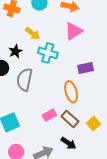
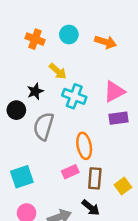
pink triangle: (74, 31) -> (114, 92), moved
orange ellipse: (71, 92) -> (84, 146), moved
brown rectangle: (70, 119) -> (95, 178), turned 48

